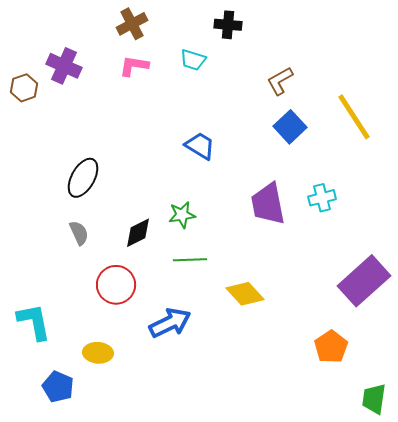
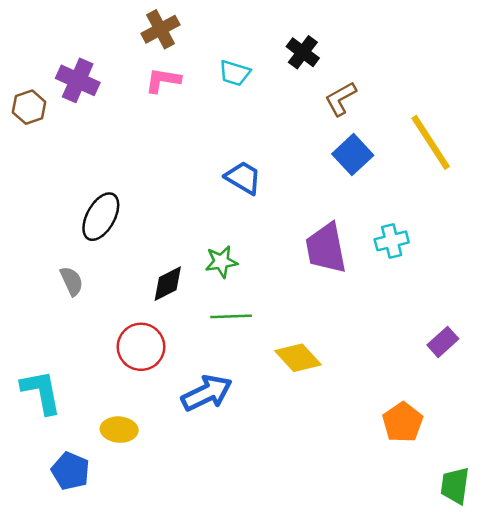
black cross: (228, 25) -> (303, 52), moved, turned 32
gray semicircle: (79, 233) -> (72, 281), moved
purple rectangle: (364, 281) -> (443, 342), size x0.5

